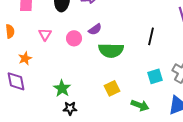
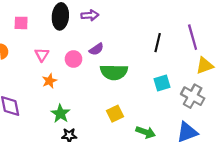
black line: (151, 36) -> (158, 43), moved
orange star: (25, 58) -> (49, 81), moved
cyan square: (155, 76) -> (162, 83), moved

